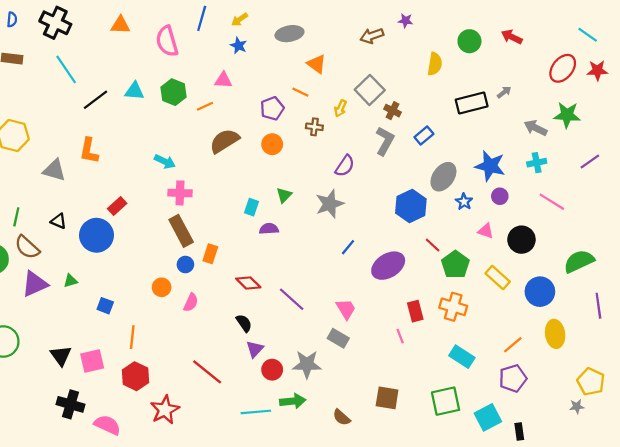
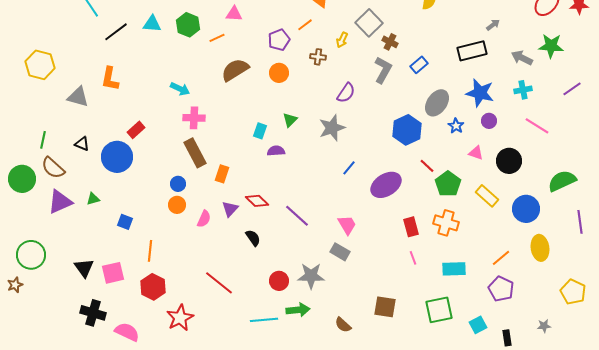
orange line: (300, 92) -> (305, 25), turned -63
black rectangle: (472, 103) -> (472, 51), moved
blue circle: (185, 265) -> (178, 184), moved
pink line: (400, 336) -> (413, 258), moved
purple triangle: (255, 349) -> (230, 209), moved
cyan rectangle: (462, 357) -> (454, 269), turned -35
purple pentagon: (513, 378) -> (501, 289), turned -30
gray star: (577, 407) -> (544, 326), moved
cyan square: (488, 417) -> (478, 325), size x0.7

